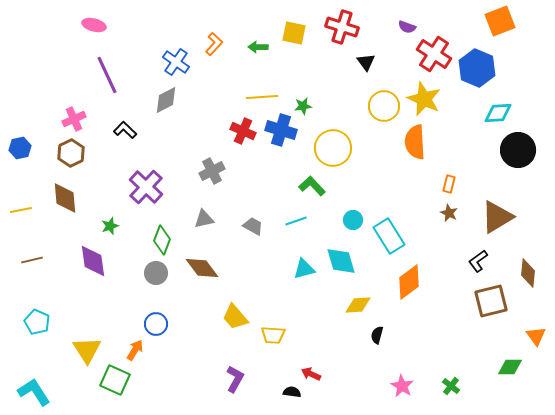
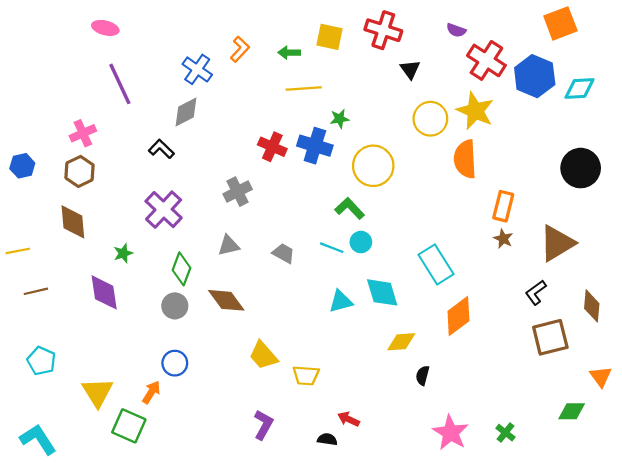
yellow line: (262, 97) -> (304, 88), moved
cyan diamond: (498, 113) -> (579, 88), moved
black L-shape: (125, 130) -> (161, 149), moved
orange rectangle: (449, 184) -> (503, 206), size x1.5
yellow line: (21, 210) -> (18, 251), moved
cyan circle: (353, 220) -> (361, 242), moved
cyan line: (296, 221) -> (332, 248), turned 40
pink star: (402, 386) -> (451, 433), size x1.4

